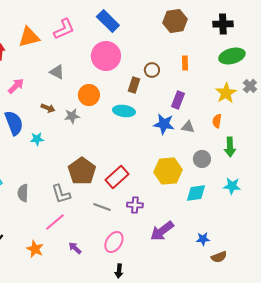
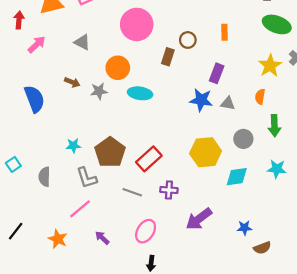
green ellipse: (232, 56) -> (277, 24), turned 35
pink arrow: (16, 86) -> (37, 44), moved
cyan ellipse: (124, 111) -> (140, 93), moved
cyan star: (37, 139) -> (73, 146), moved

